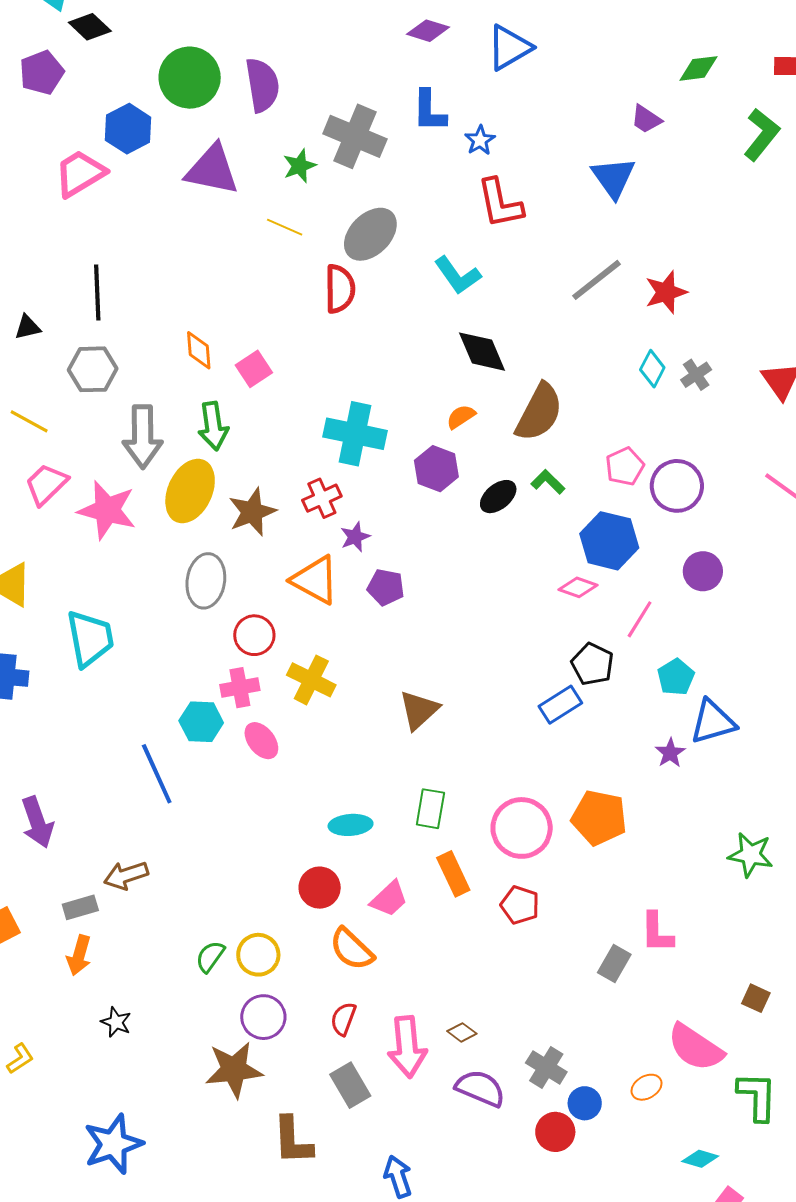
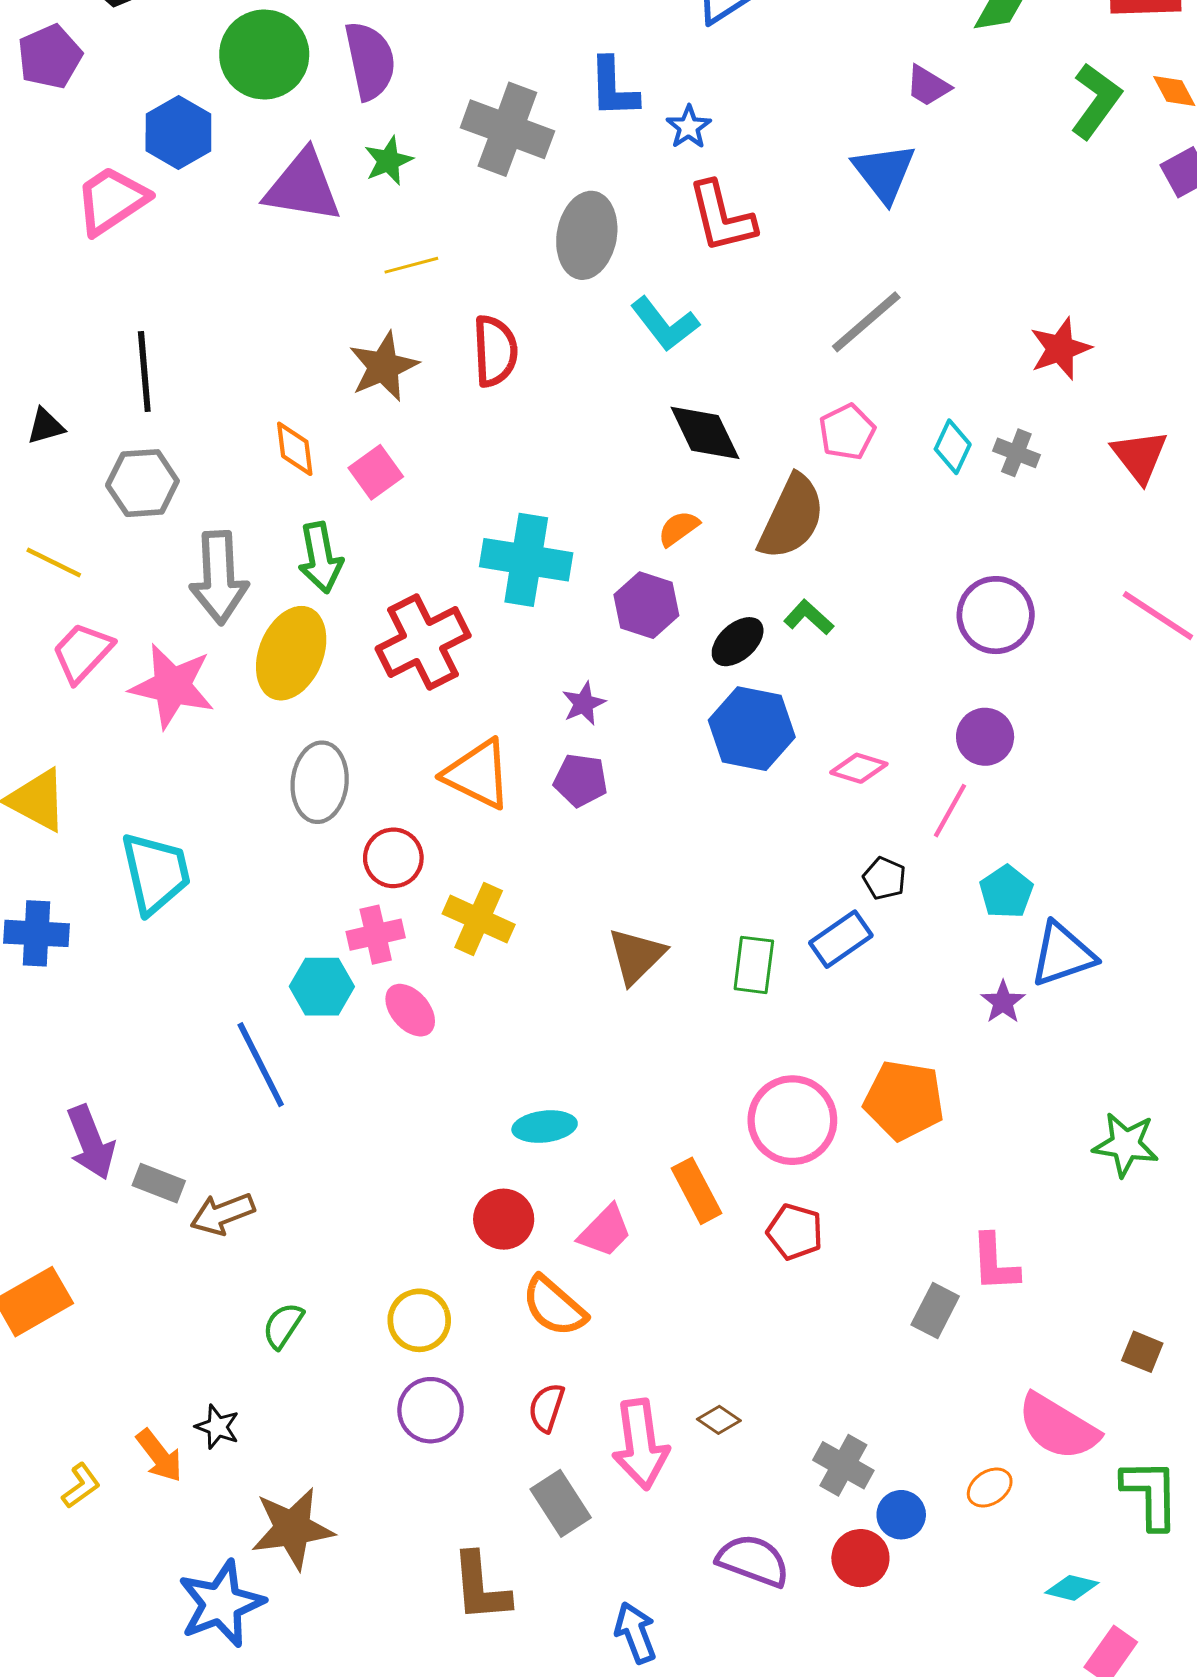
green star: (300, 166) -> (388, 161), moved
yellow line: (285, 227) -> (411, 265), turned -36
gray ellipse: (370, 234) -> (587, 235), moved, turned -32
red star: (666, 292) -> (1060, 349), moved
gray cross: (696, 375) -> (1016, 453), turned -32
pink pentagon: (625, 466) -> (847, 432), moved
red cross: (322, 498) -> (423, 642), moved, size x1.6
brown star: (252, 512) -> (383, 367), moved
purple star: (355, 537) -> (584, 703), moved
blue hexagon: (609, 541) -> (752, 729), moved
purple circle: (703, 571) -> (985, 737), moved
black pentagon: (592, 664) -> (885, 878), size x0.7
green rectangle: (430, 809) -> (754, 965), moved
gray rectangle: (80, 907) -> (159, 1183), moved, turned 40
orange arrow: (79, 955) -> (159, 1456), moved, turned -51
green semicircle: (210, 956) -> (283, 1326), moved
brown star: (234, 1070) -> (292, 1529), moved
purple semicircle: (480, 1088) -> (753, 1561), moved

